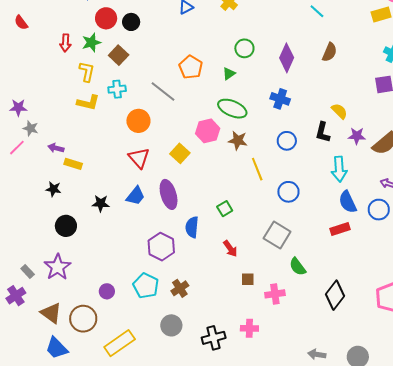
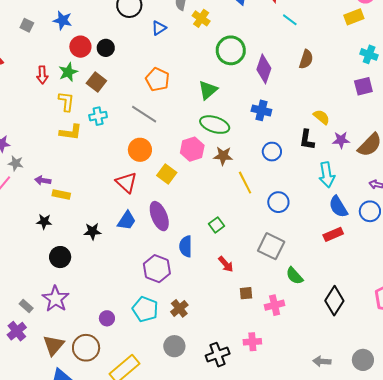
green circle: (244, 48) -> (231, 50), moved, size x1.5
orange pentagon: (191, 67) -> (157, 79), moved
green triangle: (229, 74) -> (208, 90), size x1.5
orange circle: (138, 121) -> (140, 150), moved
brown triangle: (51, 313) -> (54, 345), turned 40

